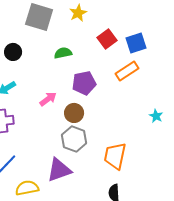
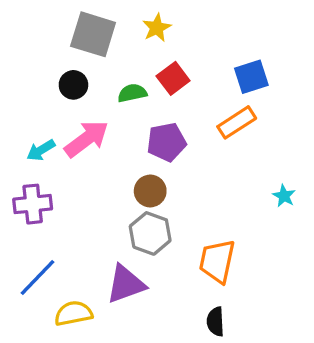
red square: (107, 39) -> (173, 78), moved
black circle: (13, 52) -> (73, 85), moved
pink arrow: (48, 99) -> (87, 139), moved, size x1.6

